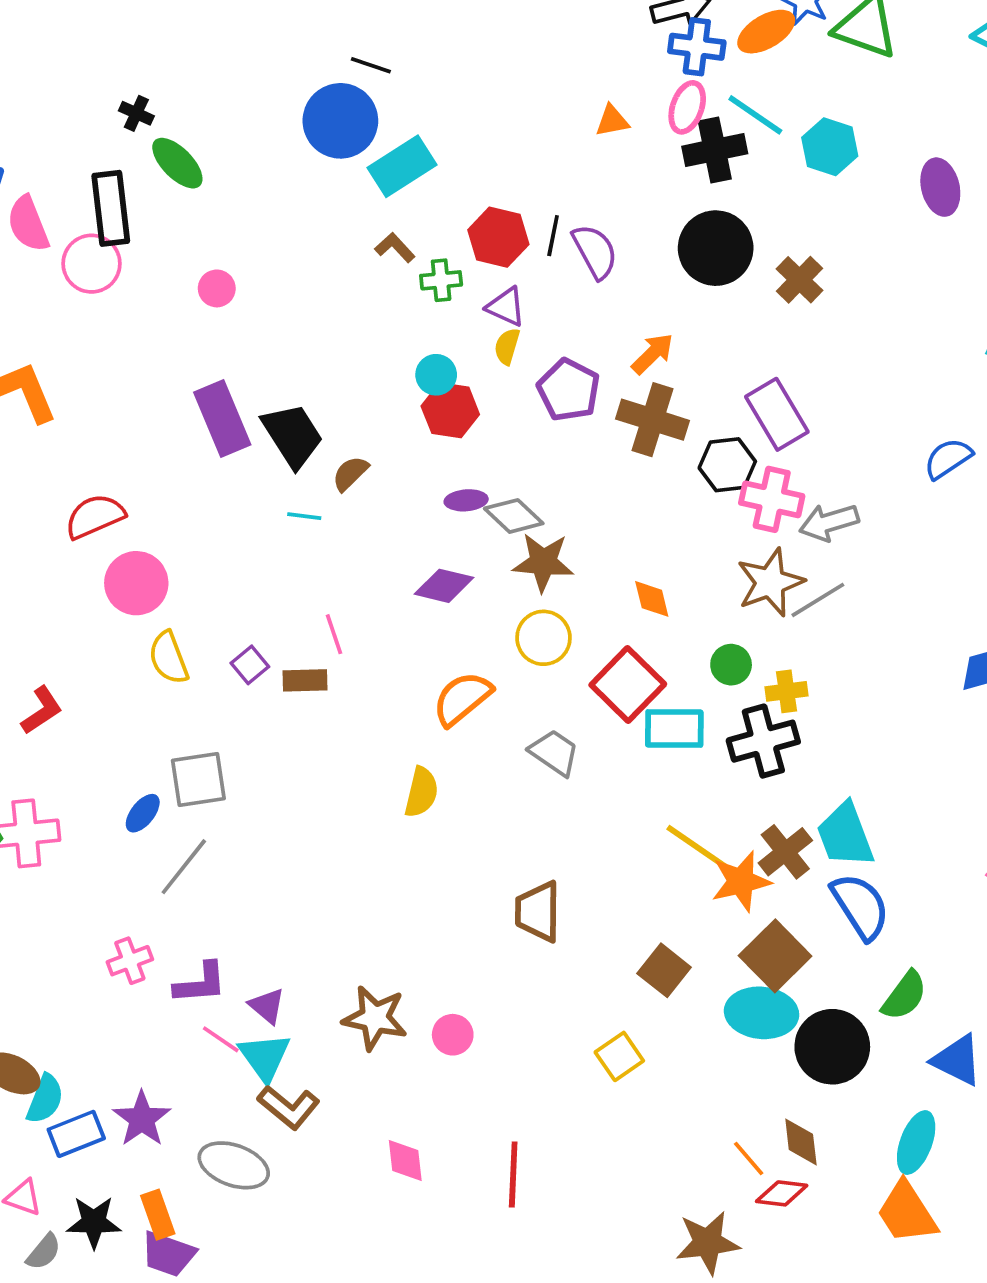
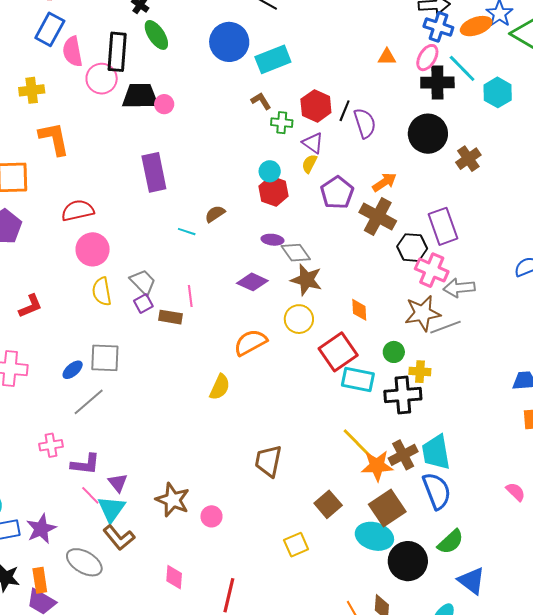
blue circle: (340, 121) -> (229, 42), moved
black trapezoid: (293, 435) -> (140, 96), moved, turned -69
gray trapezoid: (554, 753) -> (143, 282), moved

